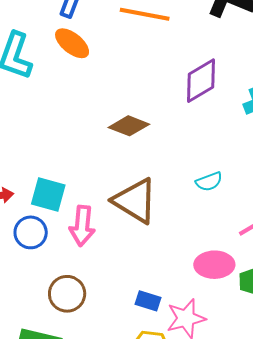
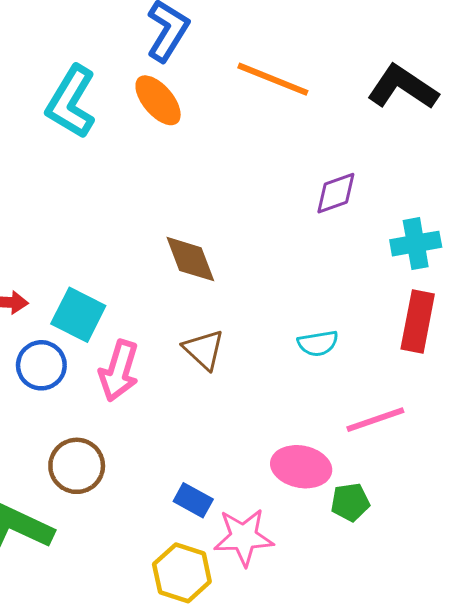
purple diamond: (201, 81) -> (336, 193), size x0.7
brown diamond: (129, 126) -> (190, 259), moved, turned 36
brown triangle: (135, 201) -> (204, 350), size x0.6

